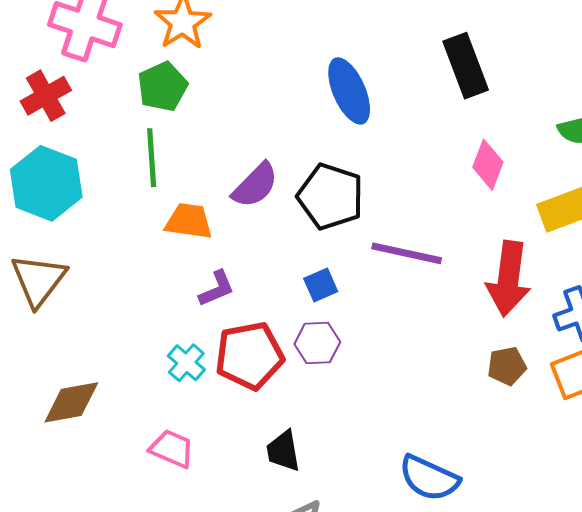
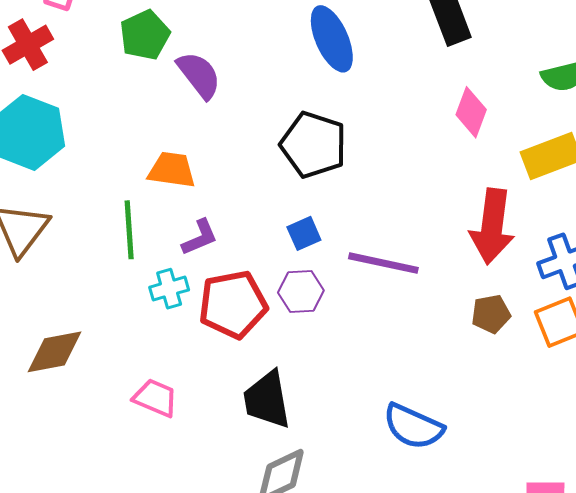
green line: (152, 158) -> (129, 230), moved
purple semicircle: (255, 185) -> (199, 75), moved, turned -82
purple line: (407, 253) -> (383, 263), moved
cyan cross: (186, 363) -> (169, 289), moved, turned 33
black trapezoid: (283, 451) -> (267, 400), size x1.4

